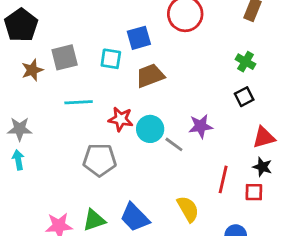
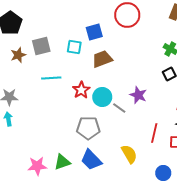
red star: (121, 119) -> (81, 90), turned 30
purple star: (201, 126) -> (138, 95), turned 30
gray pentagon: (100, 160) -> (88, 128), moved

